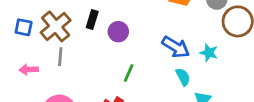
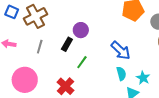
black rectangle: (92, 19) -> (67, 44), moved
cyan star: (209, 53) -> (143, 78), moved
gray line: (60, 57) -> (40, 47), moved

